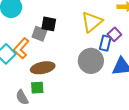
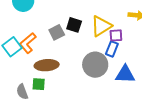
black square: (49, 24) -> (74, 25), moved
gray square: (39, 34) -> (57, 32), moved, turned 35
purple square: (114, 34) -> (116, 35), moved, turned 32

